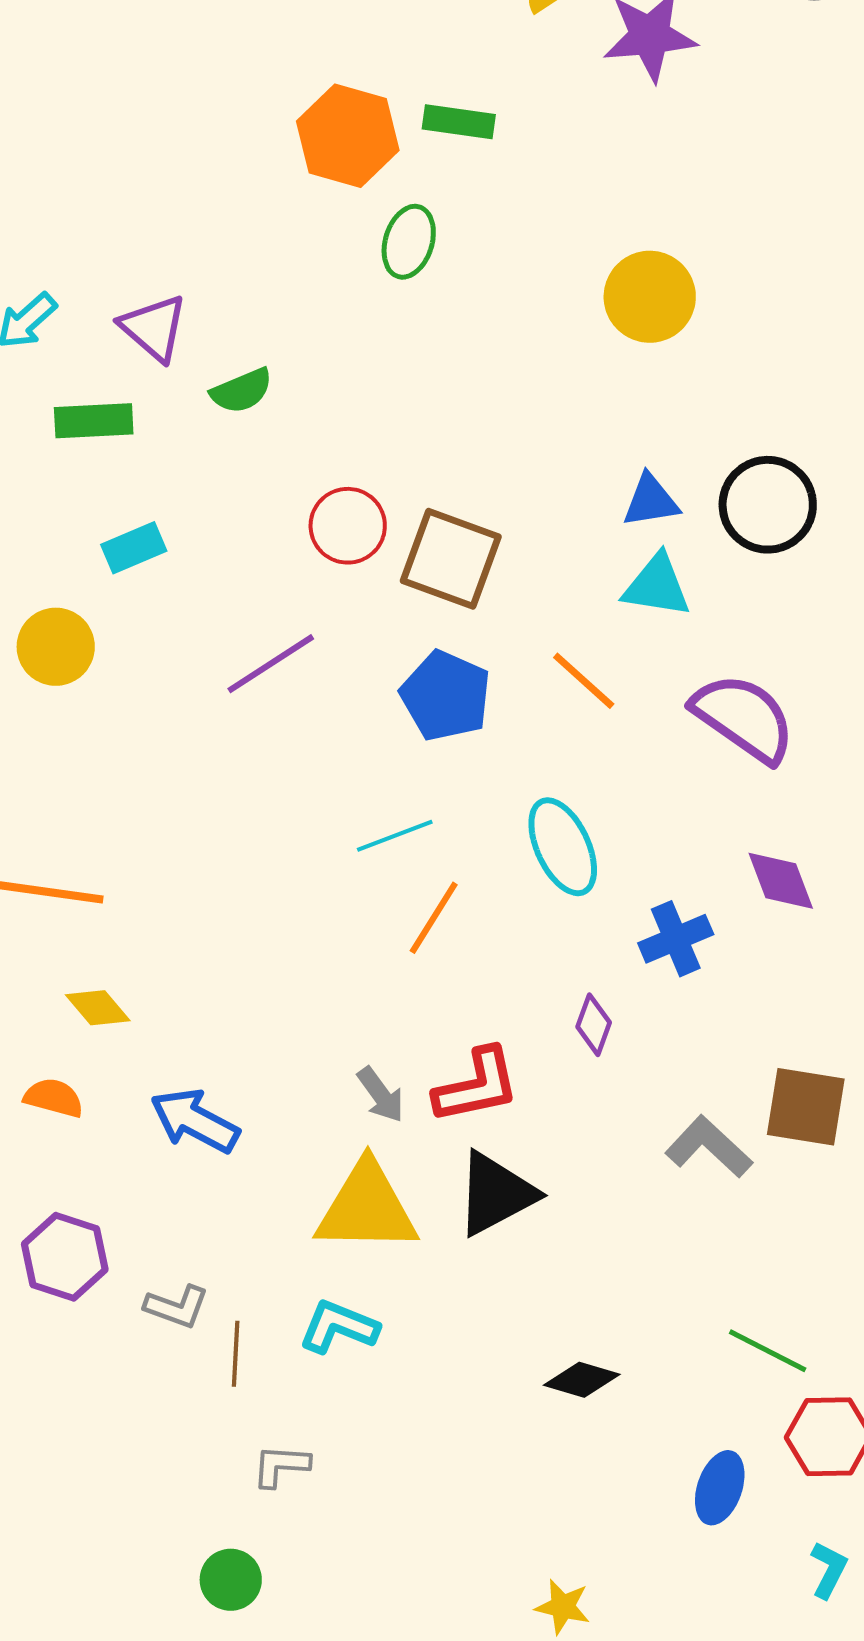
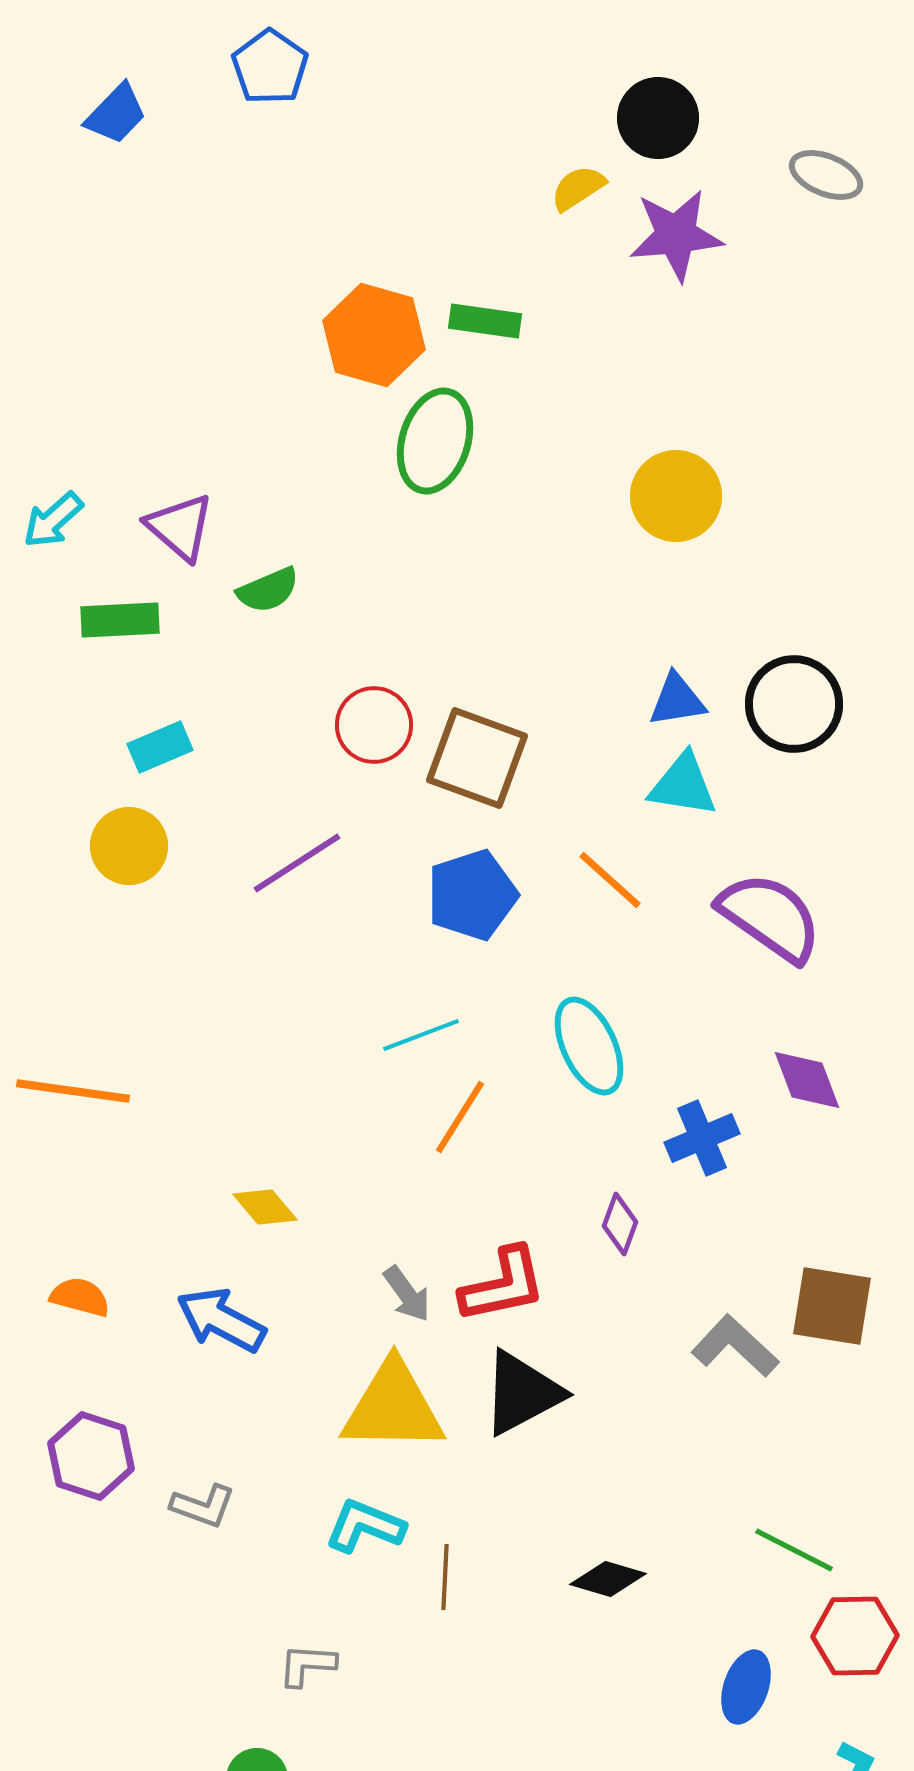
green ellipse: (409, 242) -> (435, 441), size x1.4
yellow circle: (56, 647) -> (129, 846), moved
blue pentagon: (446, 696) -> (472, 895), turned 30
yellow diamond: (98, 1008) -> (265, 1207), moved
brown line: (236, 1354) -> (445, 1577), moved

